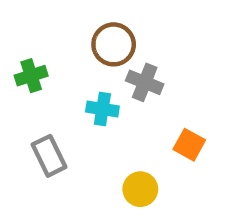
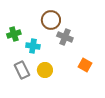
cyan cross: (102, 109) -> (33, 46), moved
yellow circle: (140, 189) -> (45, 70), moved

